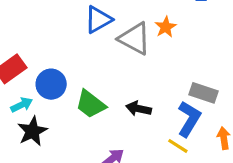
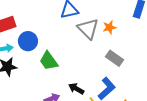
gray rectangle: (203, 93) -> (114, 58), moved
black arrow: (139, 109) -> (76, 89), moved

